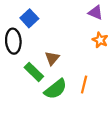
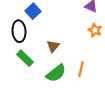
green rectangle: (34, 72) -> (25, 58), moved

